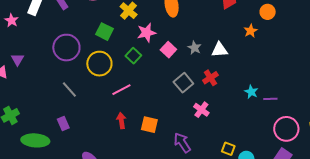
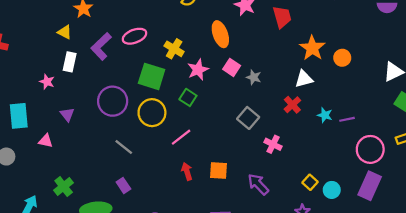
orange circle: (268, 12) -> (342, 58), moved
orange star: (251, 31) -> (312, 48), size x1.6
green square: (105, 32) -> (152, 76), size x1.4
pink square: (168, 50) -> (232, 67), moved
white triangle: (219, 50) -> (304, 79), moved
purple triangle: (17, 59) -> (67, 114), moved
red cross: (210, 78) -> (292, 105), moved
yellow square: (228, 149) -> (310, 182), turned 32

